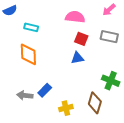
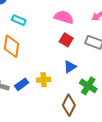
blue triangle: (77, 58) -> (70, 67), moved, turned -32
yellow cross: (66, 108) -> (44, 80), moved

